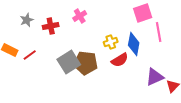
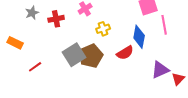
yellow cross: (111, 42) -> (103, 29), moved
red line: (30, 55) -> (35, 67), moved
brown pentagon: (86, 63) -> (91, 56), turned -30

